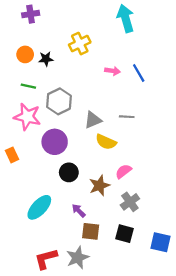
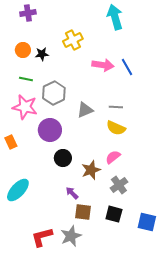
pink arrow: (112, 71) -> (103, 65), size x1.5
yellow semicircle: (106, 142) -> (116, 128), moved
cyan ellipse: (39, 207) -> (18, 190), moved

